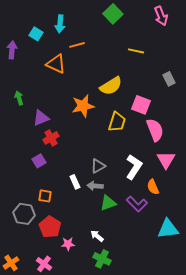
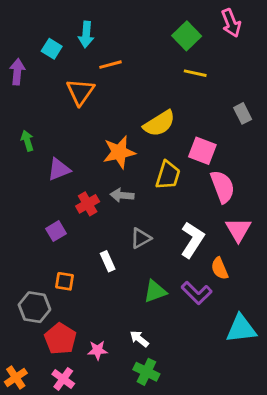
green square: (113, 14) -> (187, 36), moved
orange triangle: (56, 64) -> (80, 92), turned 40
red cross: (51, 138) -> (88, 204), moved
gray arrow: (95, 186) -> (122, 195), moved
red pentagon: (50, 227) -> (60, 339), moved

